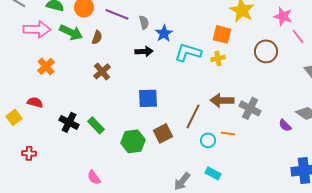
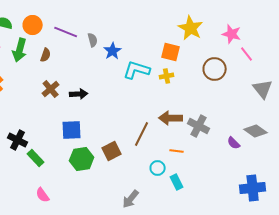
green arrow: (71, 32) -> (20, 50), turned 80
black arrow: (144, 51) -> (79, 94), moved
blue square: (148, 98) -> (72, 130), moved
green rectangle: (96, 125) -> (36, 158), moved
cyan circle: (208, 140) -> (158, 168), moved
cyan rectangle: (213, 173) -> (177, 182), moved, turned 35

